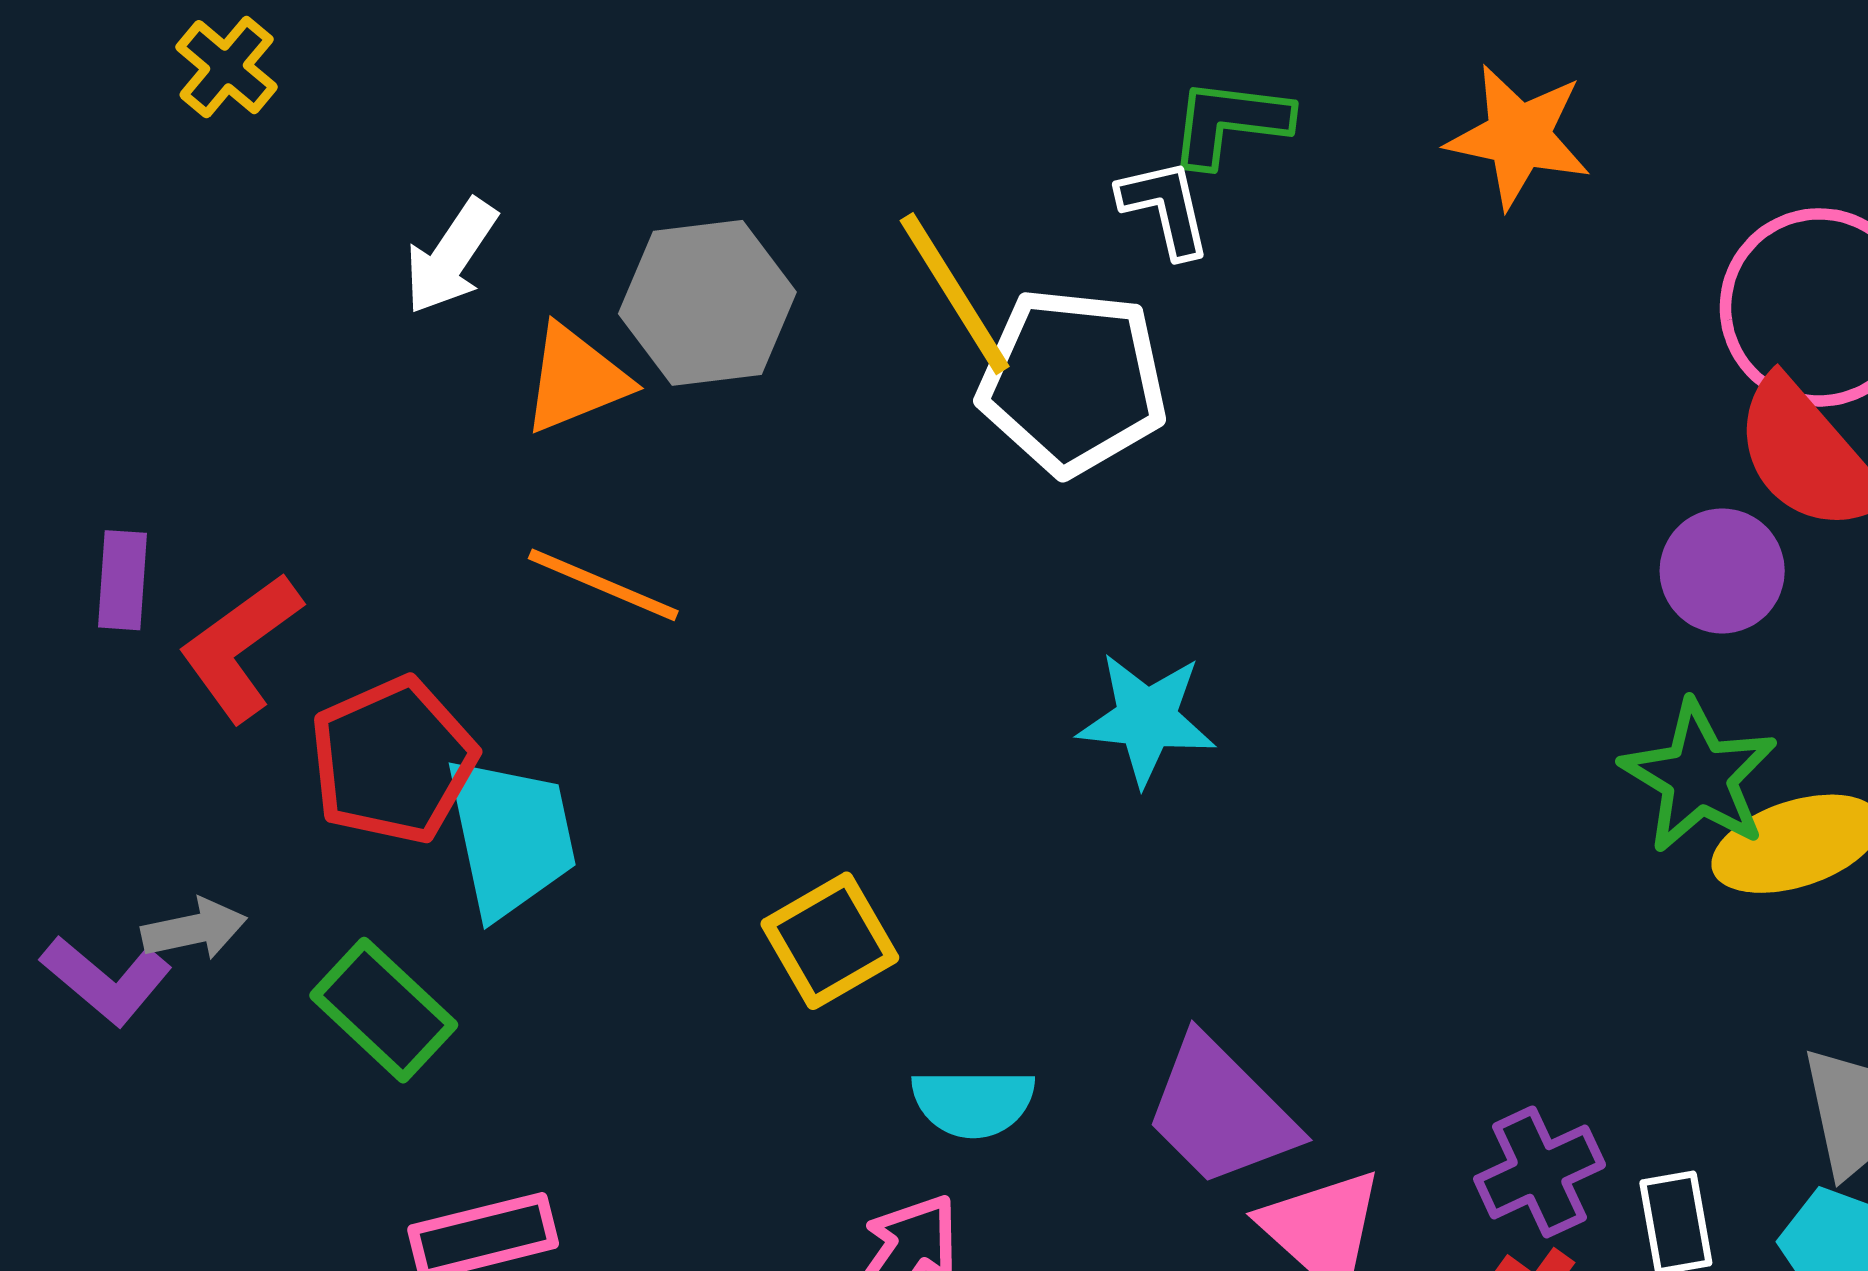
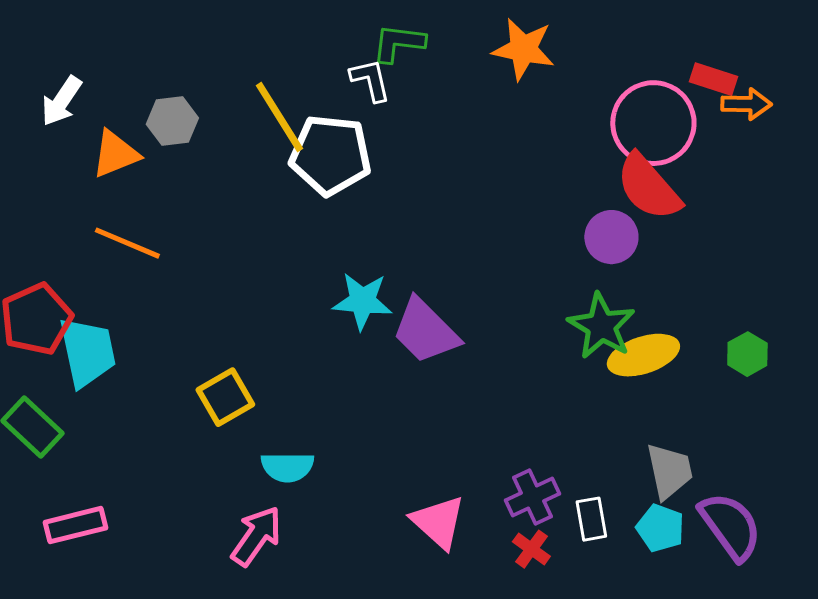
gray hexagon: (707, 303) -> (172, 121), size x0.7
purple trapezoid: (1221, 1112) -> (425, 331), moved

